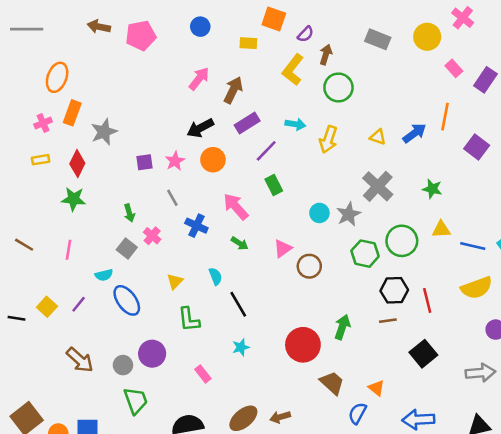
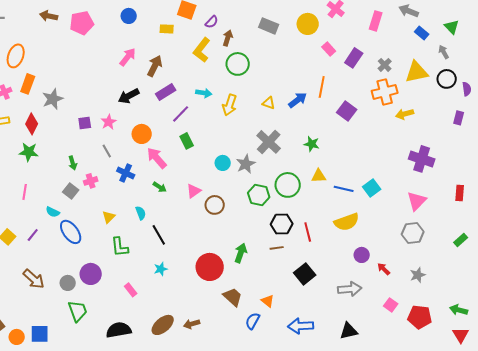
orange circle: (213, 160) -> (142, 134), moved
pink cross: (152, 236) -> (91, 181), turned 32
cyan semicircle: (104, 275) -> (53, 212), turned 40

